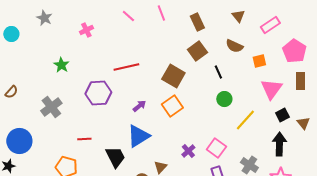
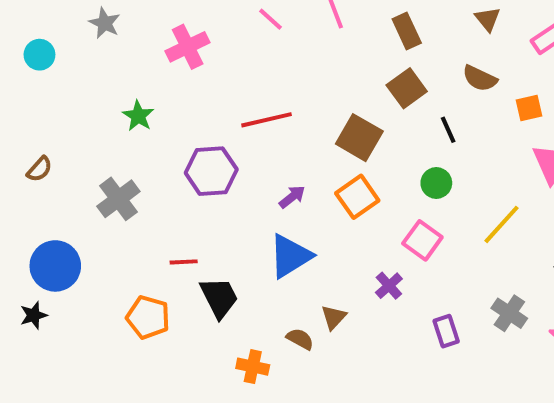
pink cross: (86, 30) -> (188, 47), size x1.5
green circle: (224, 99) -> (436, 183), moved
pink square: (216, 148) -> (422, 240), moved
black trapezoid: (115, 157) -> (219, 298), moved

